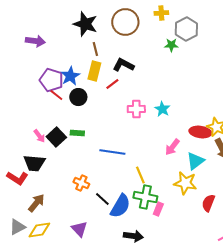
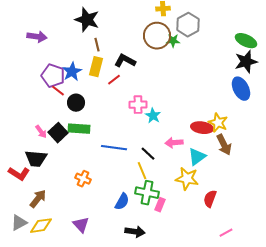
brown circle: (125, 22) -> (157, 36), moved
black circle: (78, 97) -> (76, 103), moved
cyan star: (162, 109) -> (153, 116), moved
green rectangle: (77, 133) -> (79, 129), size x1.5
pink arrow: (172, 147) -> (174, 143), turned 48
black line: (102, 199) -> (148, 154), moved
blue semicircle: (120, 206) -> (122, 202), size x0.7

